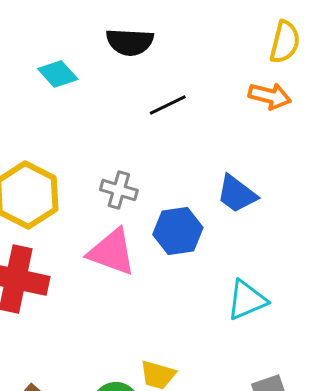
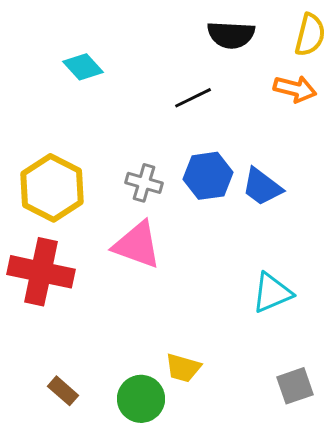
black semicircle: (130, 42) -> (231, 35), moved
blue hexagon: (178, 231) -> (208, 176), moved

